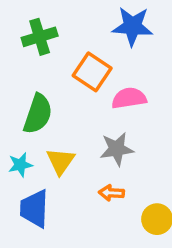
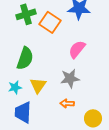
orange square: (92, 72) -> (50, 22), moved
pink semicircle: (129, 98) -> (77, 49), turned -42

